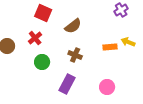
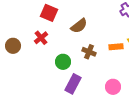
brown cross: (75, 55) -> (89, 52), moved
green circle: (42, 62) -> (63, 62), moved

